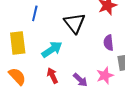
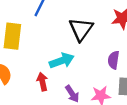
cyan arrow: (52, 49) -> (62, 61), moved

